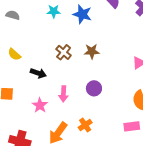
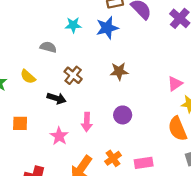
blue star: (82, 14) -> (107, 28), turned -30
gray semicircle: (13, 15) -> (48, 47), moved
brown cross: (64, 52) -> (73, 75), moved
pink rectangle: (132, 126) -> (144, 163), moved

